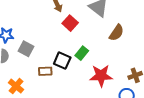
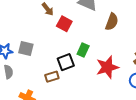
gray square: (26, 49) -> (26, 48), moved
black square: (62, 61) -> (66, 62), turned -30

